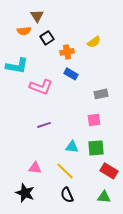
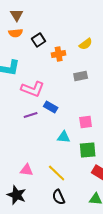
brown triangle: (37, 16) -> (17, 15), moved
blue rectangle: (71, 74) -> (51, 107), moved
gray rectangle: (101, 94) -> (81, 76), moved
purple line: (44, 125) -> (31, 115), moved
cyan triangle: (72, 147) -> (64, 137), moved

